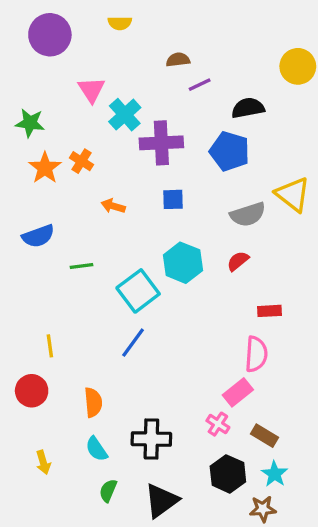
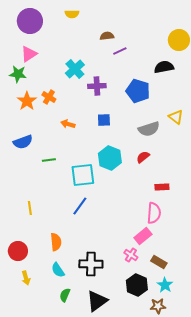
pink triangle: (91, 90) -> (29, 54), moved, turned 30
black semicircle: (248, 108) -> (164, 67), moved
purple cross: (161, 143) -> (97, 86), size x0.7
yellow triangle: (293, 194) -> (176, 117), size x0.7
cyan square: (138, 291) -> (83, 175), turned 30
red circle: (32, 391) -> (18, 251), moved

